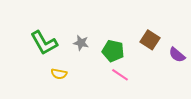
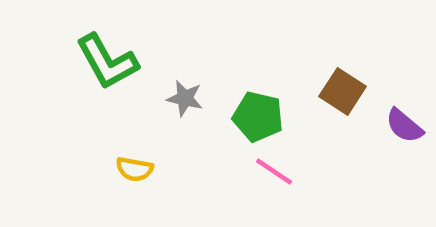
green L-shape: (44, 43) -> (107, 62), moved

